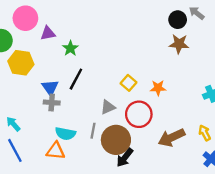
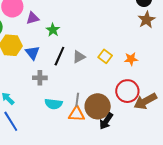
brown star: (179, 44) -> (147, 20), turned -30
blue triangle: (50, 88) -> (32, 53), moved
gray triangle: (108, 107) -> (79, 57), moved
red circle: (139, 114) -> (127, 91), moved
orange triangle: (56, 151) -> (77, 114), moved

